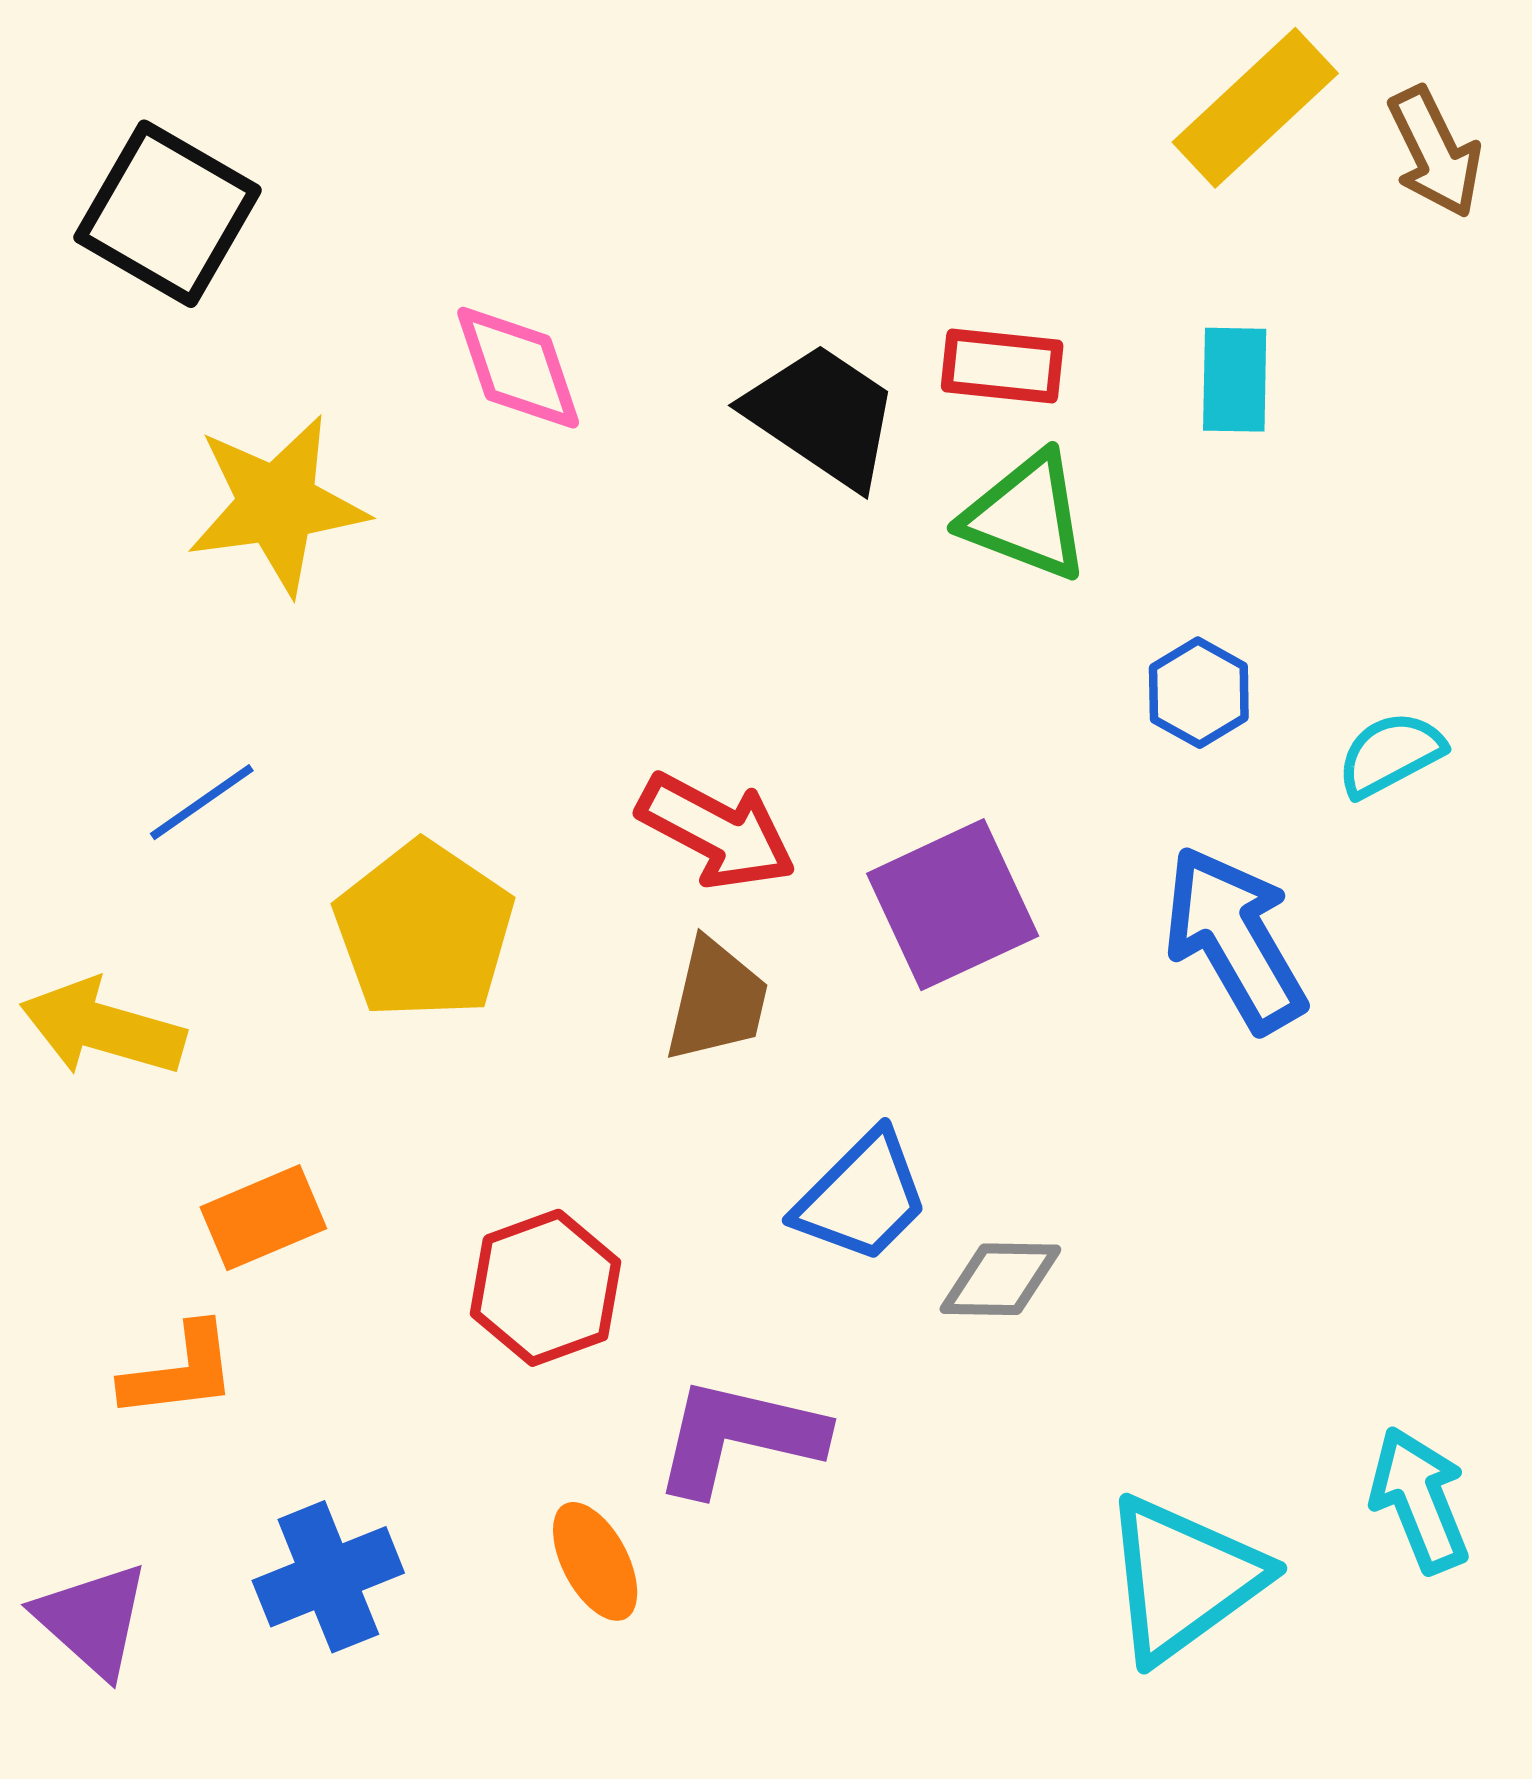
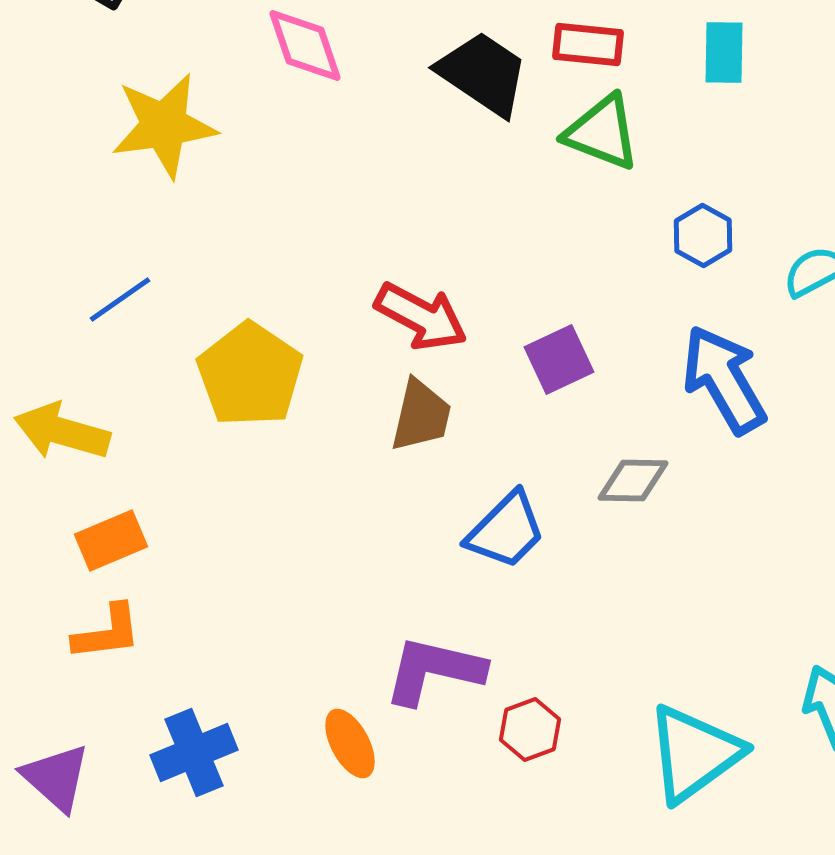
purple square: (953, 905) -> (559, 360), size x0.7
orange rectangle: (263, 1218) -> (111, 540), moved
gray diamond: (1000, 1279) -> (633, 480), moved
red hexagon: (546, 1288) -> (530, 730), moved, size x0.7

